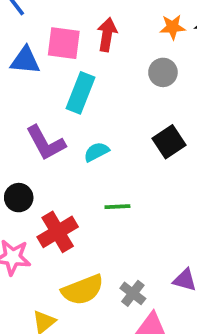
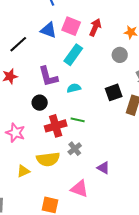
black circle: (19, 198) -> (40, 103), moved
red cross: (58, 232) -> (56, 126), moved
gray cross: (133, 293) -> (75, 149), moved

